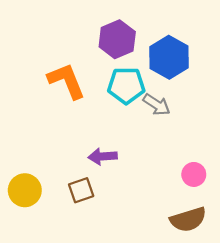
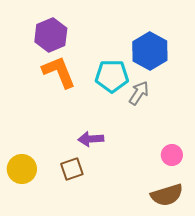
purple hexagon: (117, 39) -> (51, 35), moved
gray arrow: (157, 105) -> (139, 93), turned -90

